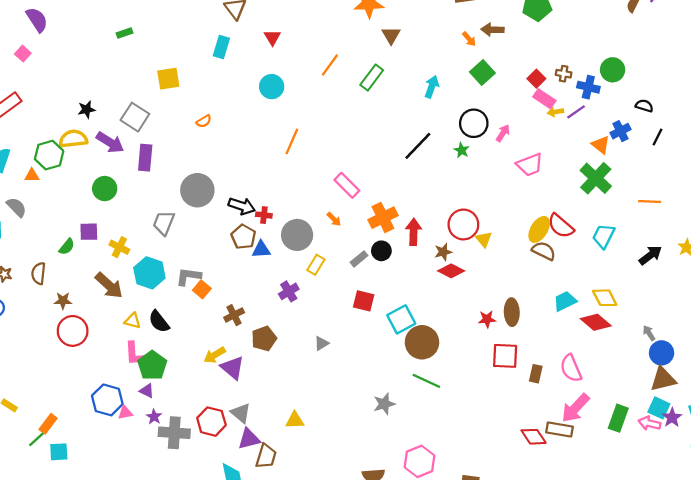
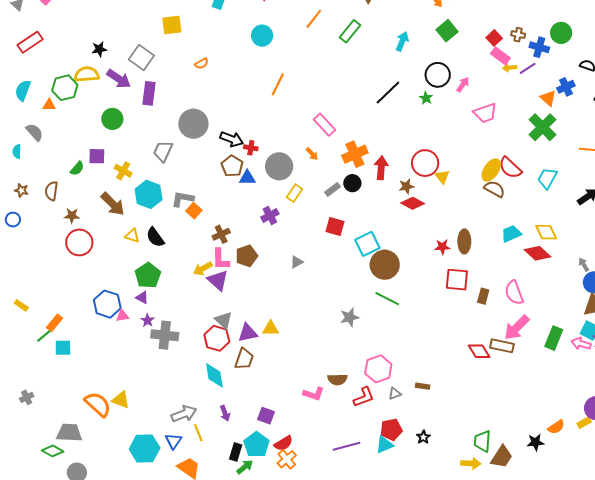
pink L-shape: (134, 354) -> (221, 259), moved
red hexagon: (211, 422) -> (217, 338), moved
purple triangle: (249, 439) -> (248, 333), moved

